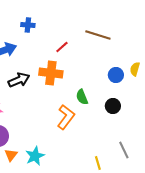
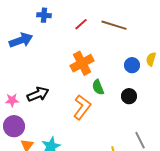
red line: (62, 47) -> (81, 24), moved
orange cross: (51, 73) -> (82, 63), moved, turned -35
black arrow: (19, 80) -> (38, 94), moved

